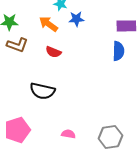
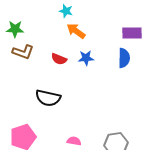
blue star: (76, 19) -> (86, 58), moved
orange arrow: (48, 24) -> (76, 31), moved

